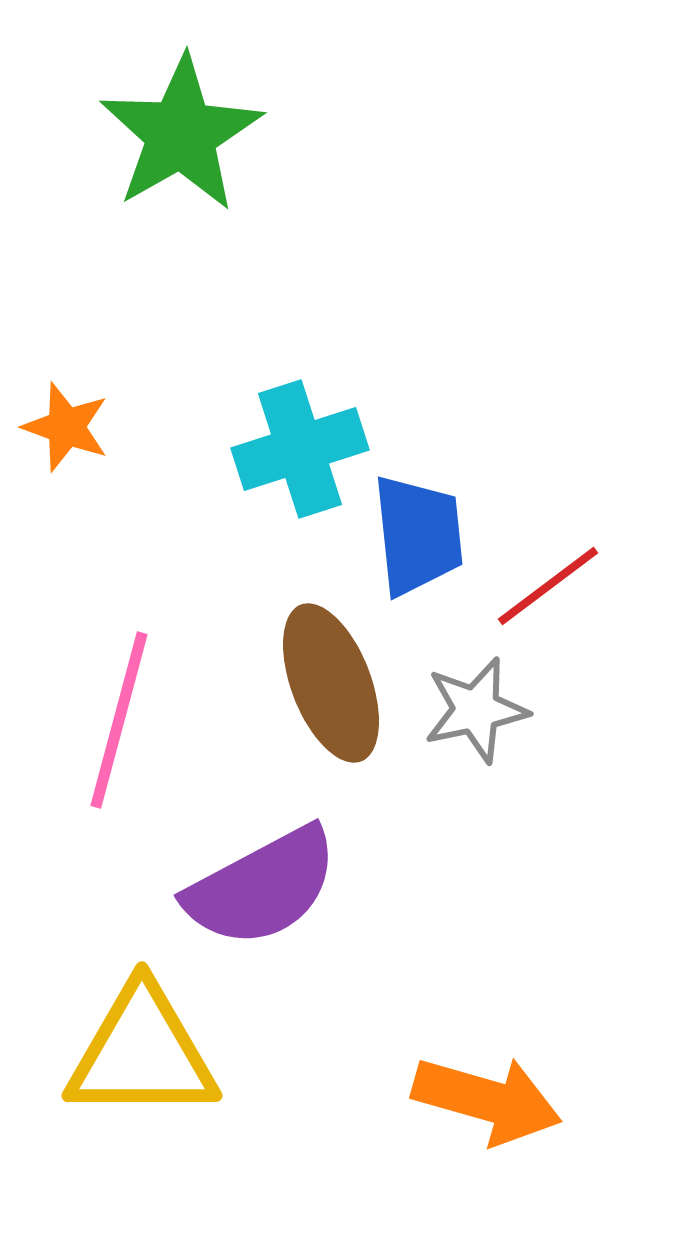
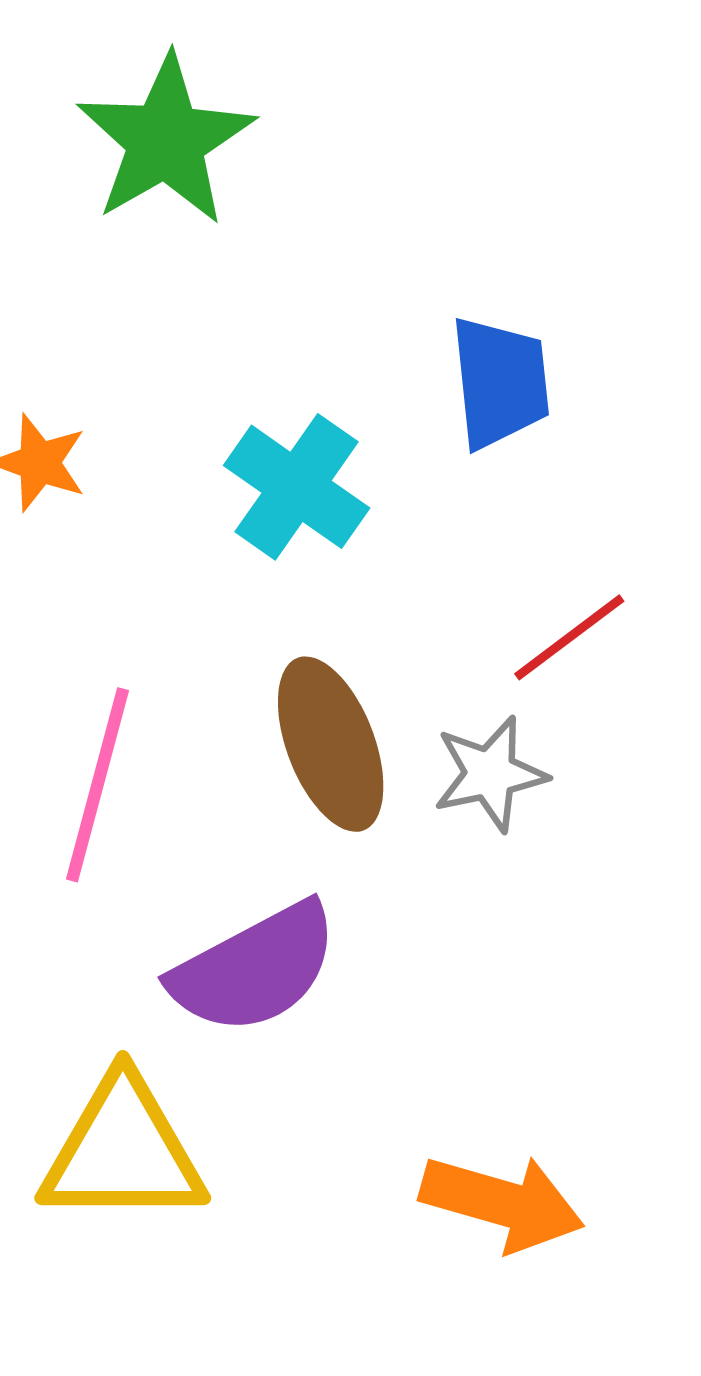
cyan cross: (300, 449) -> (297, 487), turned -37
blue trapezoid: (418, 535) -> (500, 382), moved

